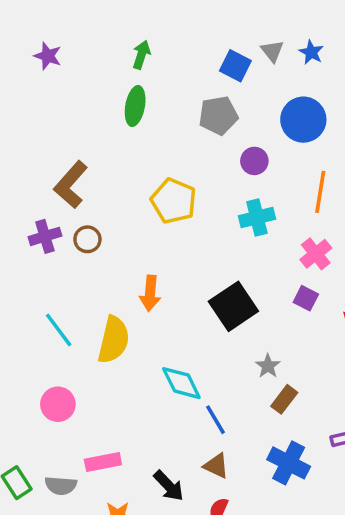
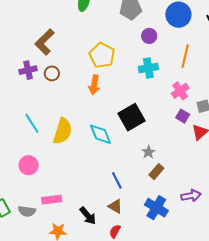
orange arrow: (150, 293) -> (94, 85), moved
purple square: (306, 298) -> (183, 116), moved
cyan diamond: (181, 383) -> (100, 134), moved

